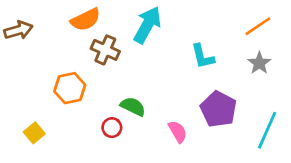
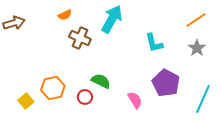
orange semicircle: (86, 20) -> (65, 15), size x0.6
orange hexagon: (70, 88) -> (53, 88), moved

